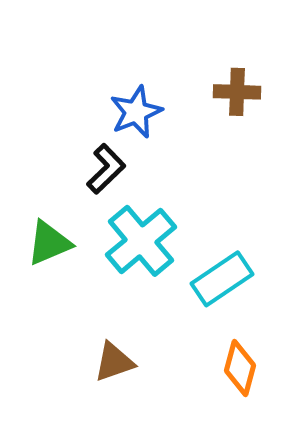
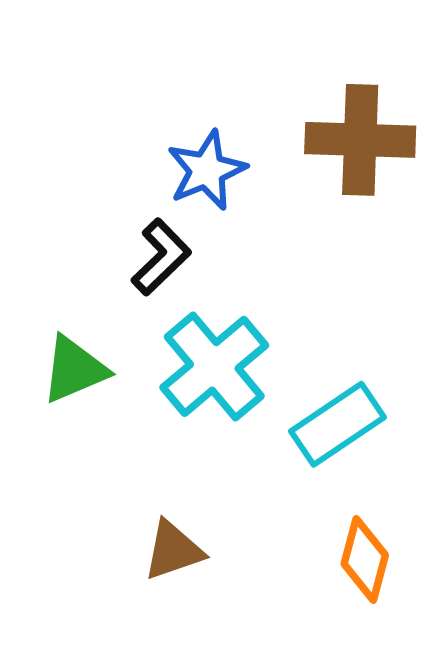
brown cross: (237, 92) -> (360, 140), size x1.5

